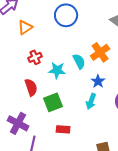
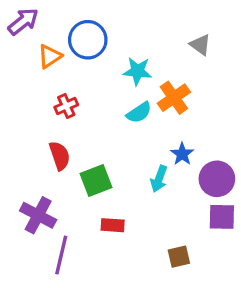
blue circle: (66, 15) -> (88, 40), moved
cyan semicircle: (79, 61) -> (139, 113), turned 84
cyan star: (57, 70) -> (137, 71), moved
blue star: (98, 81) -> (182, 154), moved

